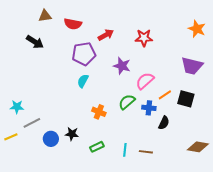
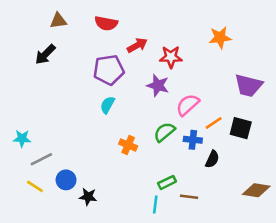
red semicircle: (73, 24) -> (106, 23), moved
orange star: (197, 29) -> (220, 38), moved, turned -30
red star: (144, 38) -> (171, 57), moved
black arrow: (35, 42) -> (45, 54), turned 102
black star: (72, 134) -> (88, 197), moved
yellow line: (11, 137) -> (35, 186), moved, turned 56
green rectangle: (97, 147) -> (167, 182), moved
cyan line: (125, 150) -> (155, 204), moved

